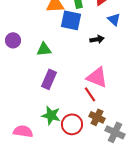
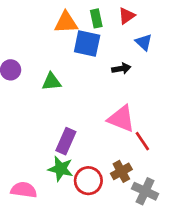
purple rectangle: (49, 79) -> (66, 141), moved
red line: (90, 94) -> (142, 141), moved
brown cross: (97, 117) -> (121, 171), turned 35

